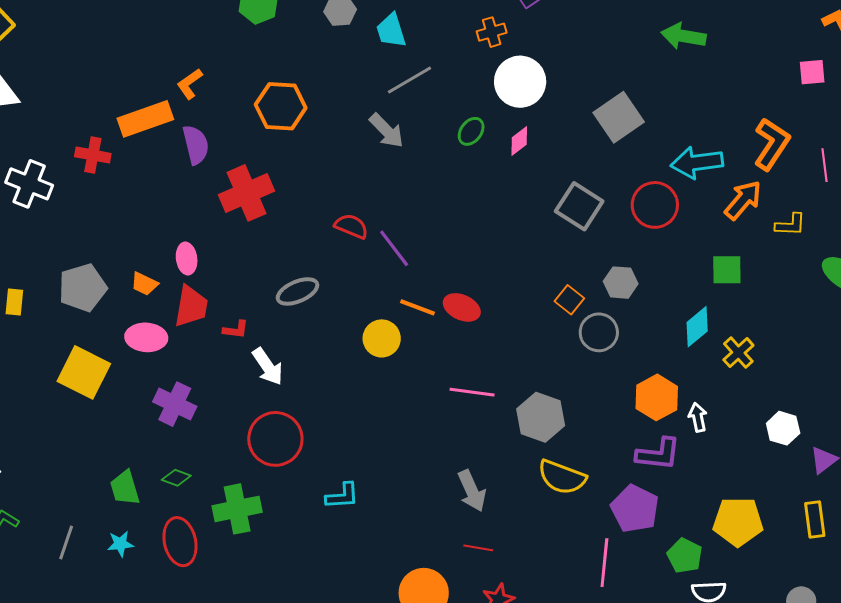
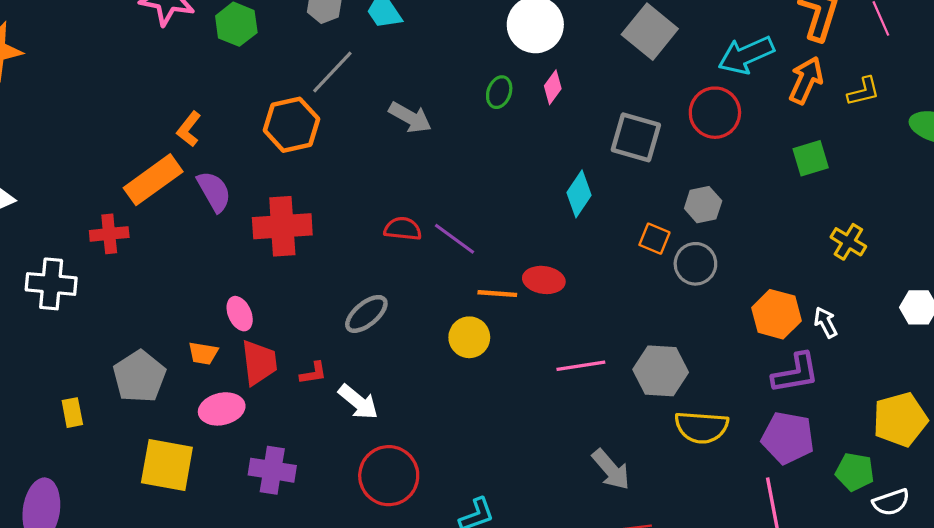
gray line: (410, 80) -> (332, 72), moved
red cross: (247, 193) -> (282, 226), turned 36
cyan diamond: (697, 327) -> (579, 194), moved

